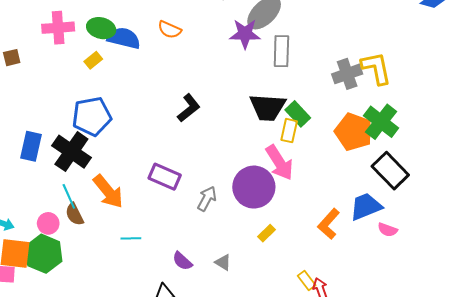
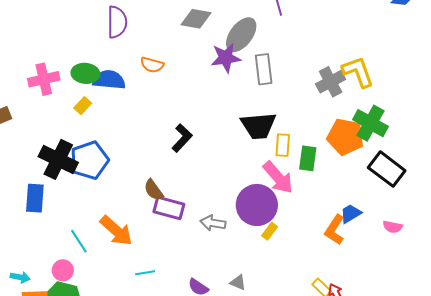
green rectangle: (298, 114) -> (308, 158), moved, turned 60
black cross: (71, 152) -> (58, 159), moved
gray arrow: (207, 199) -> (213, 223), turned -100
blue trapezoid: (366, 207) -> (351, 214), moved, size x0.7
brown semicircle: (75, 214) -> (154, 190), moved
yellow rectangle: (266, 233) -> (270, 231), moved

